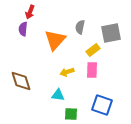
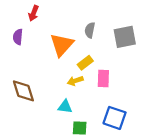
purple semicircle: (23, 29) -> (18, 37), moved
yellow rectangle: (93, 50) -> (85, 63), moved

